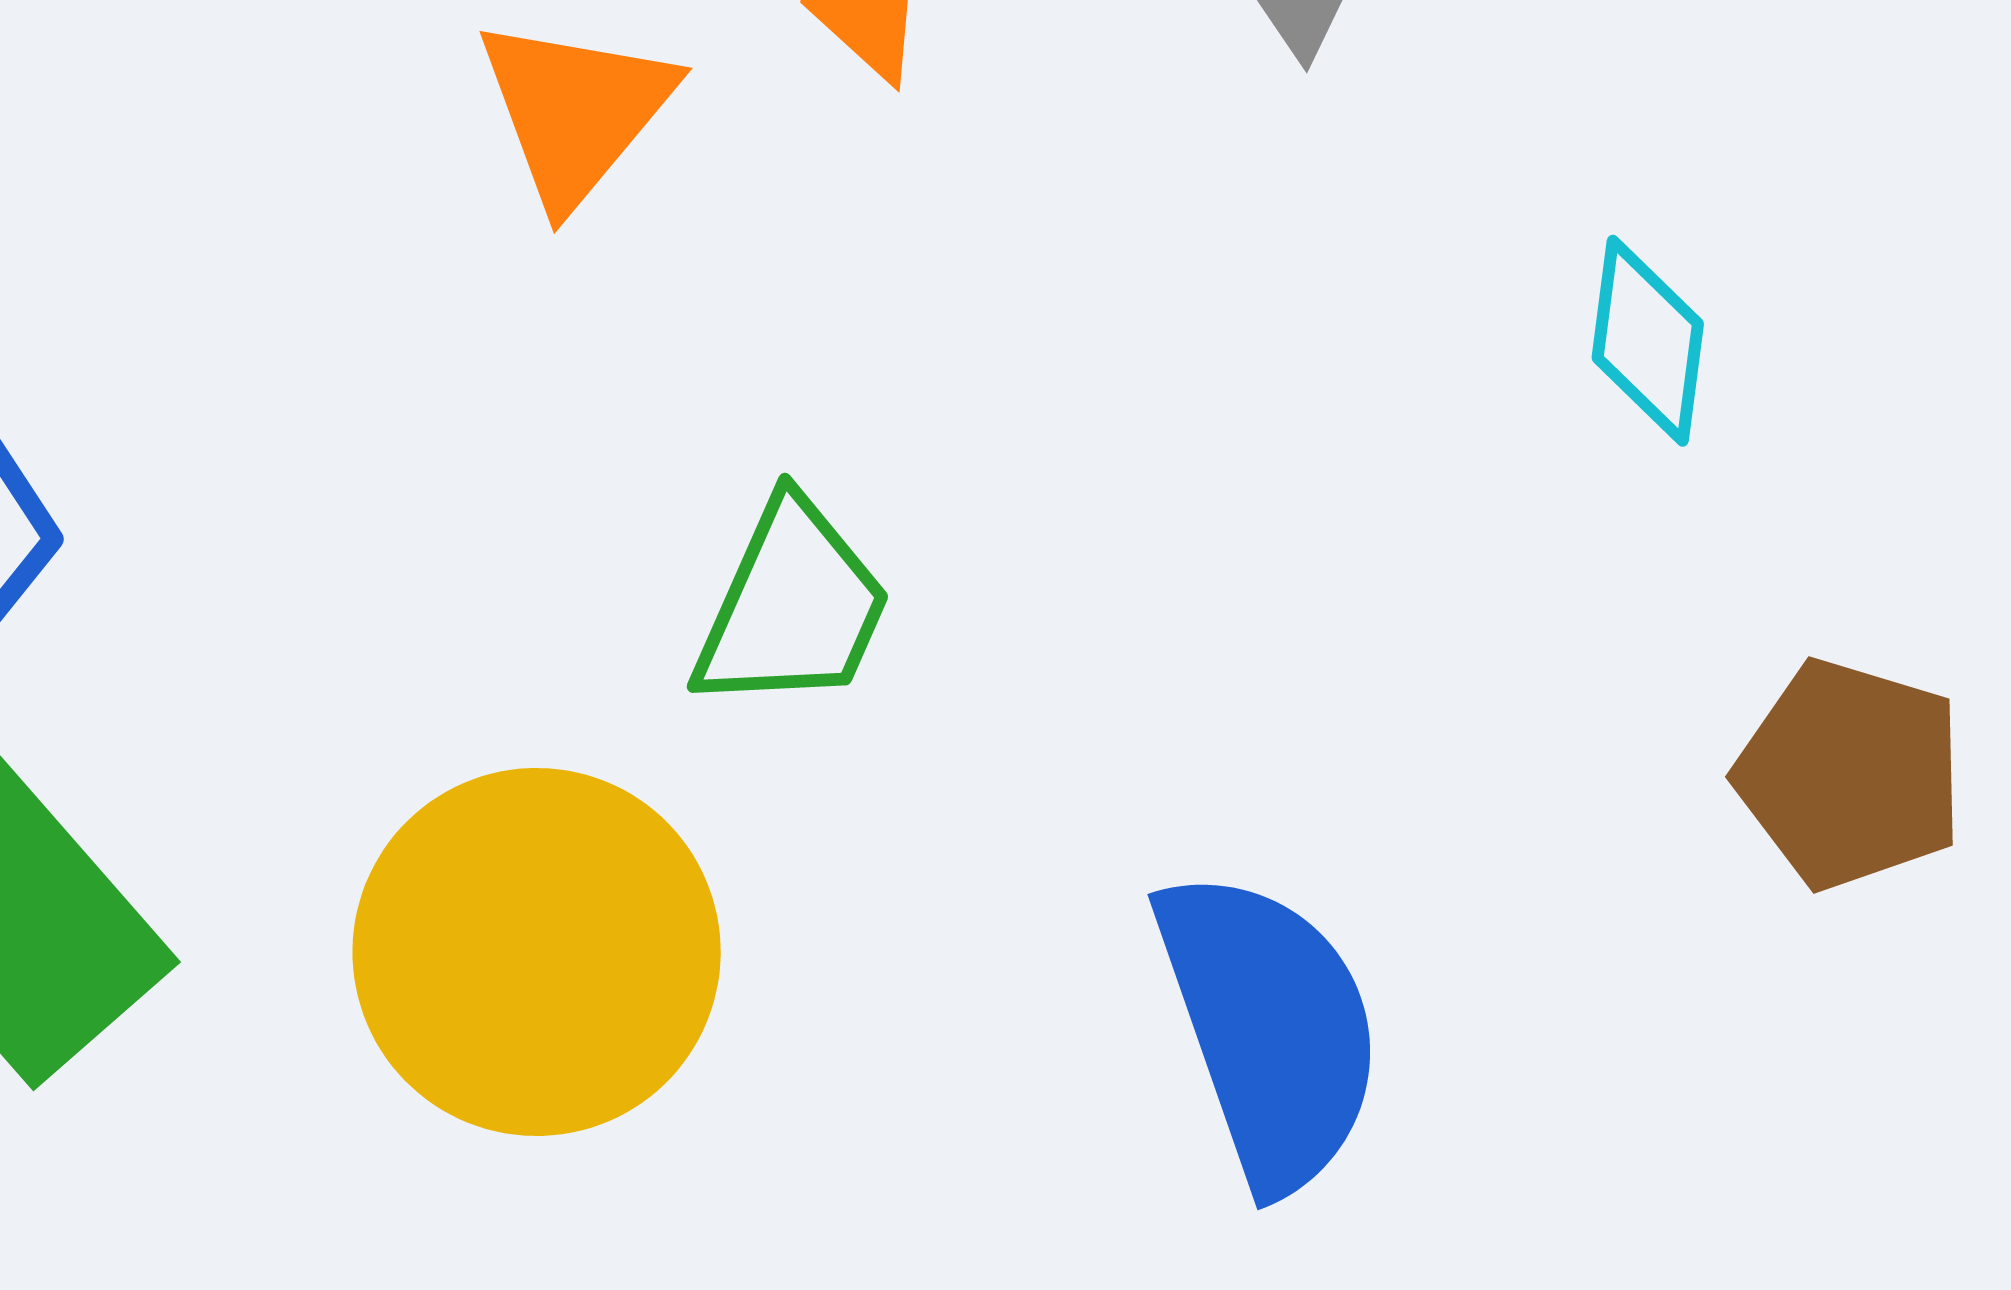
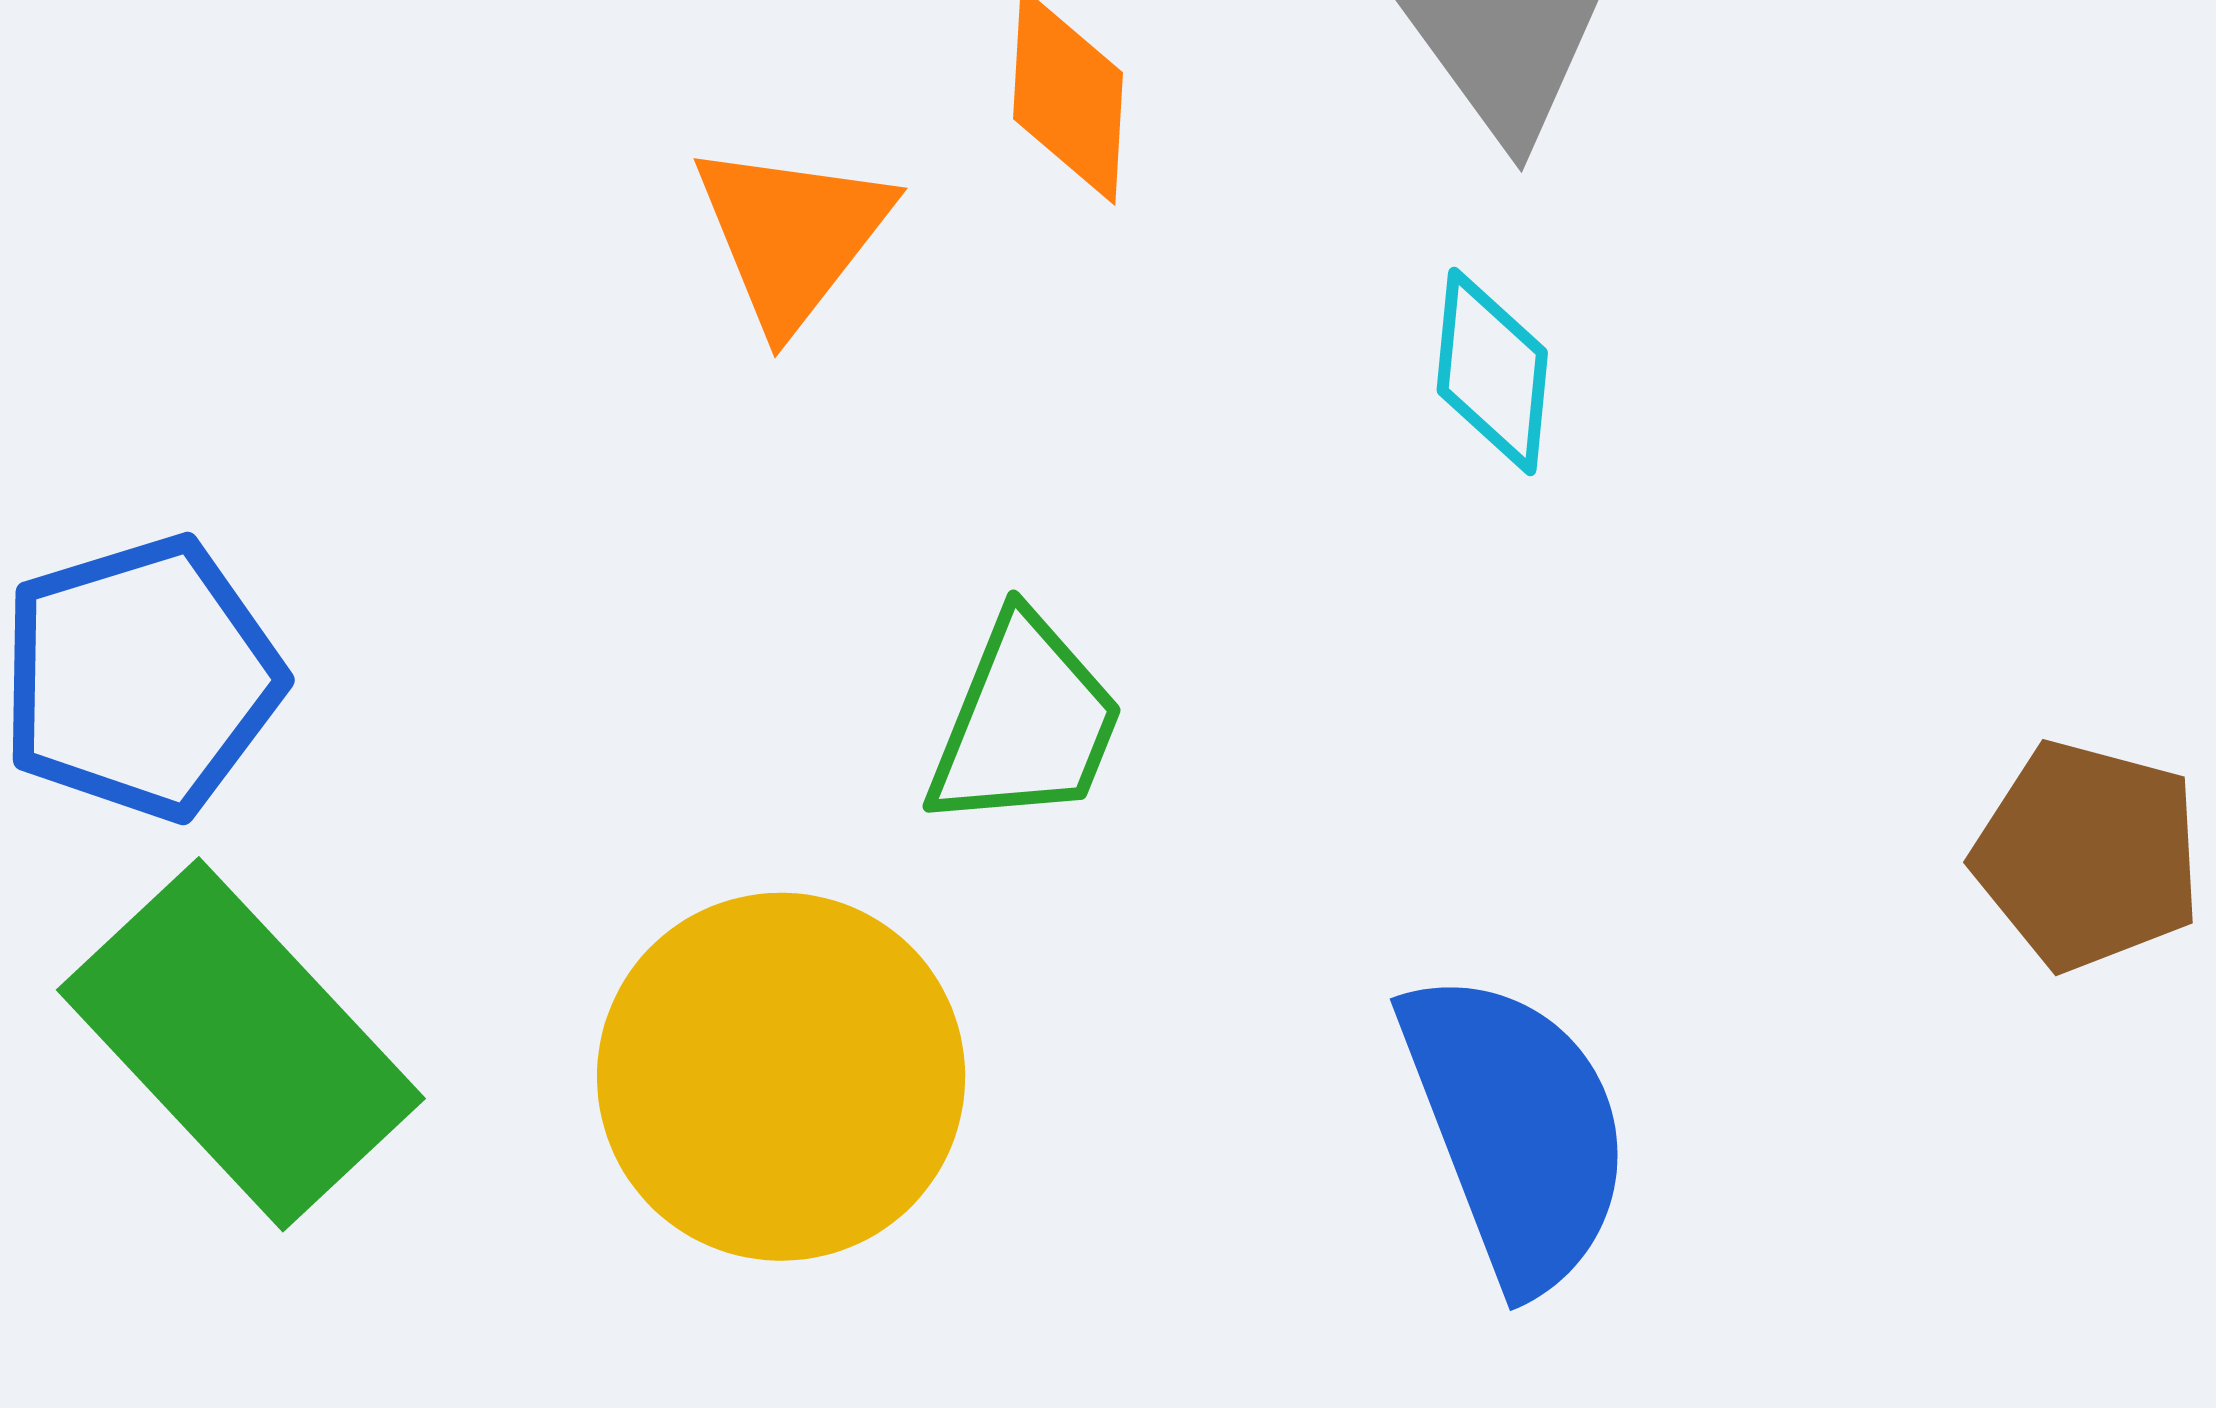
cyan diamond: (1648, 341) -> (1492, 371), moved

